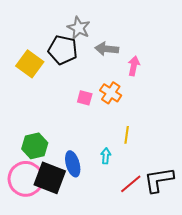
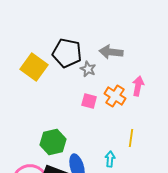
gray star: (79, 28) -> (88, 69), moved, size x0.7
pink arrow: (134, 66) -> (138, 86), moved
green hexagon: (35, 146) -> (53, 142), moved

